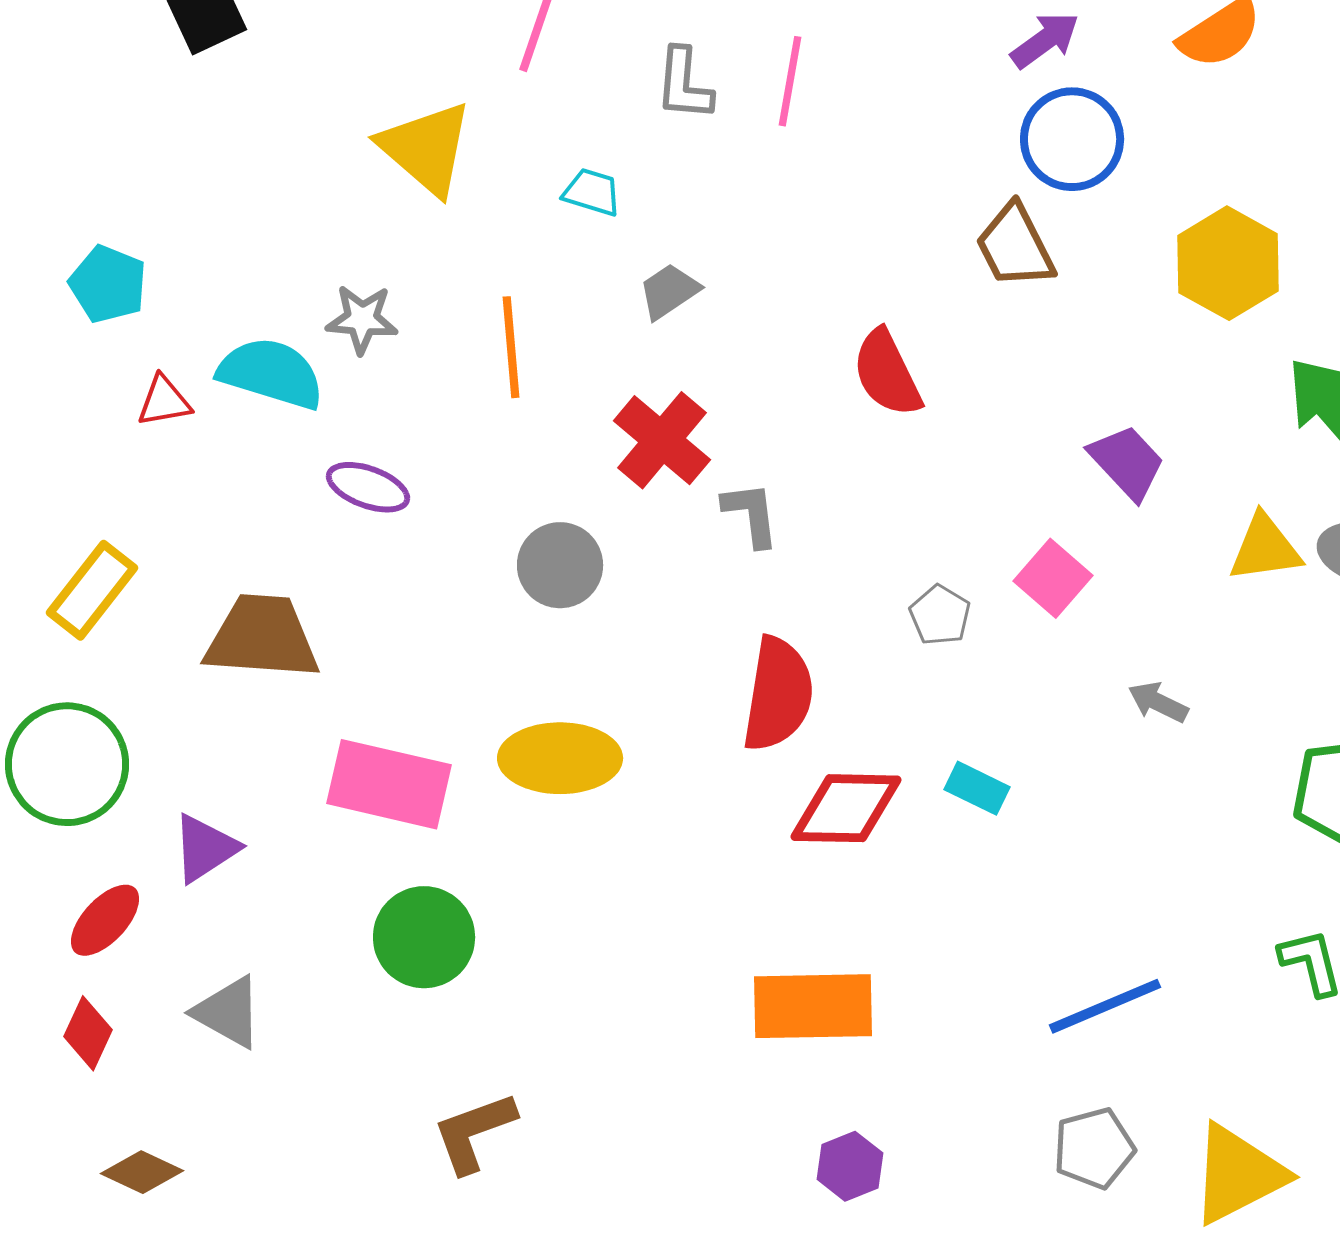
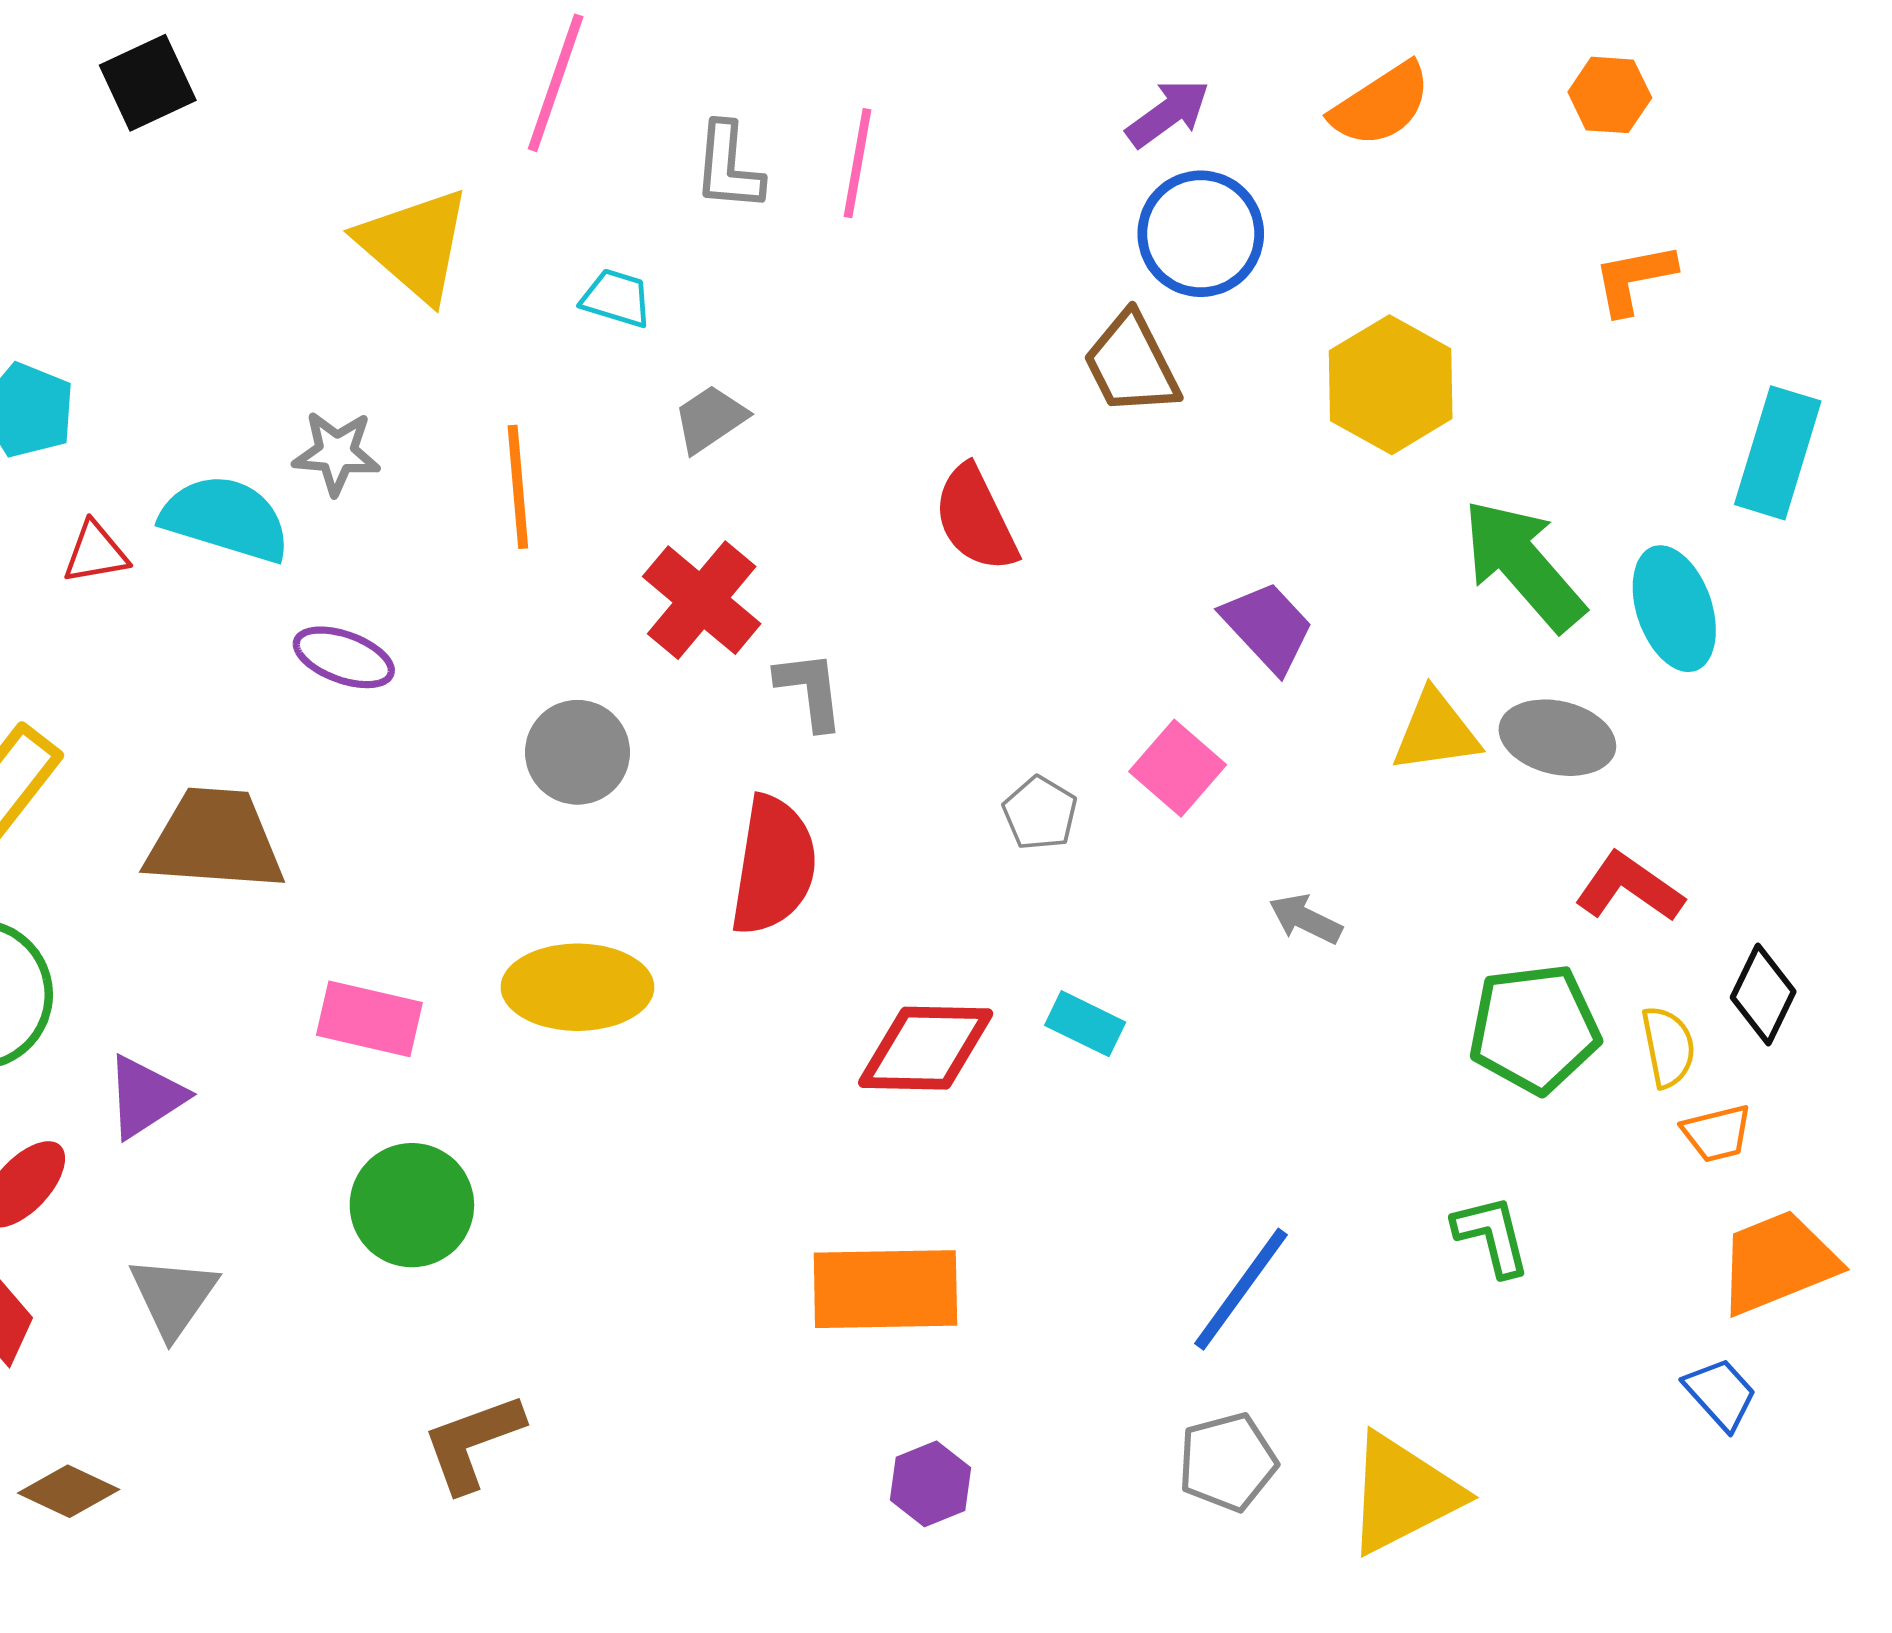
red semicircle: (778, 694) -> (773, 865), moved
pink rectangle: (389, 784) -> (369, 1019), size x0.7
blue line: (1105, 1006) -> (1241, 1289), turned -31
gray triangle: (228, 1012) -> (173, 1296), turned 36

